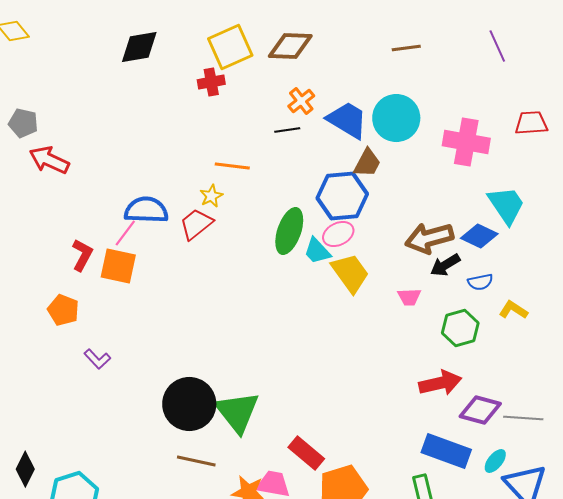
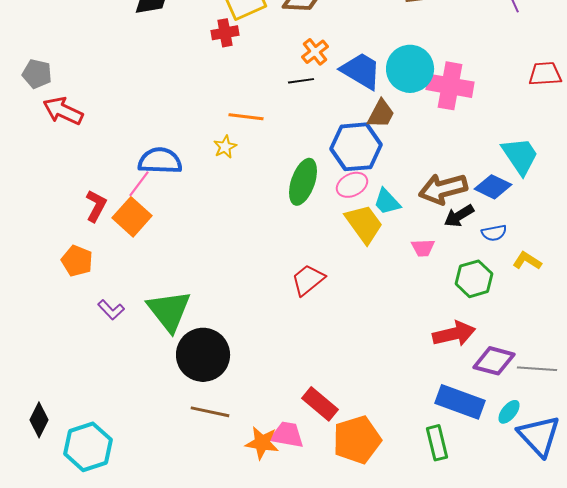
pink cross: (466, 142) -> (450, 86), moved
red trapezoid: (196, 224) -> (308, 280), moved
cyan trapezoid: (317, 251) -> (387, 202), moved
orange square: (118, 266) -> (132, 217), turned 30
green triangle: (237, 412) -> (169, 311), moved

